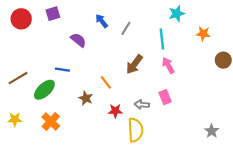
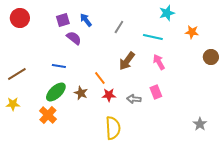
purple square: (53, 14) -> (63, 20), moved
blue arrow: (102, 21) -> (86, 20), moved
cyan line: (162, 39) -> (153, 37), turned -72
green ellipse: (44, 90) -> (56, 92), moved
red star: (115, 111) -> (109, 95), moved
yellow star: (15, 119) -> (13, 104), moved
yellow semicircle: (135, 130) -> (113, 128), moved

